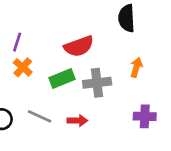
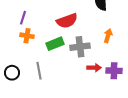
orange cross: (23, 67) -> (27, 36), turned -32
gray line: (40, 116) -> (39, 71), turned 54
red arrow: (77, 121) -> (94, 68), moved

